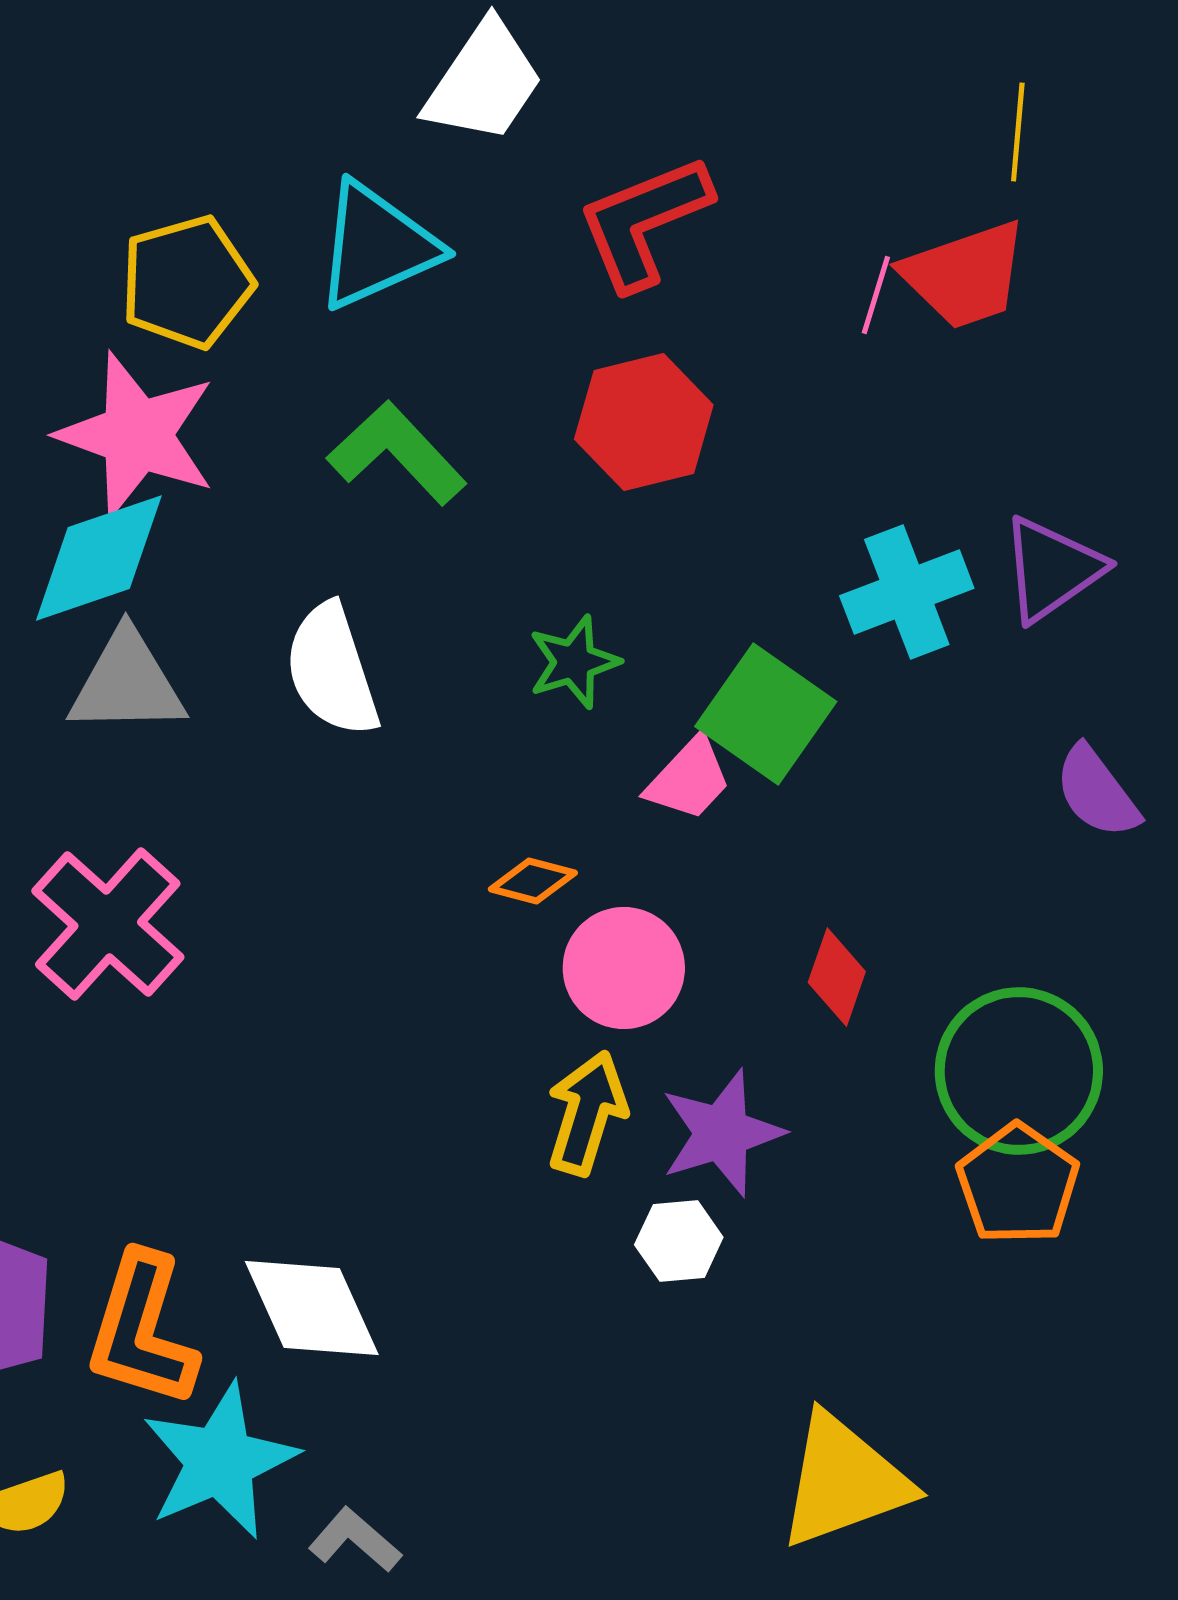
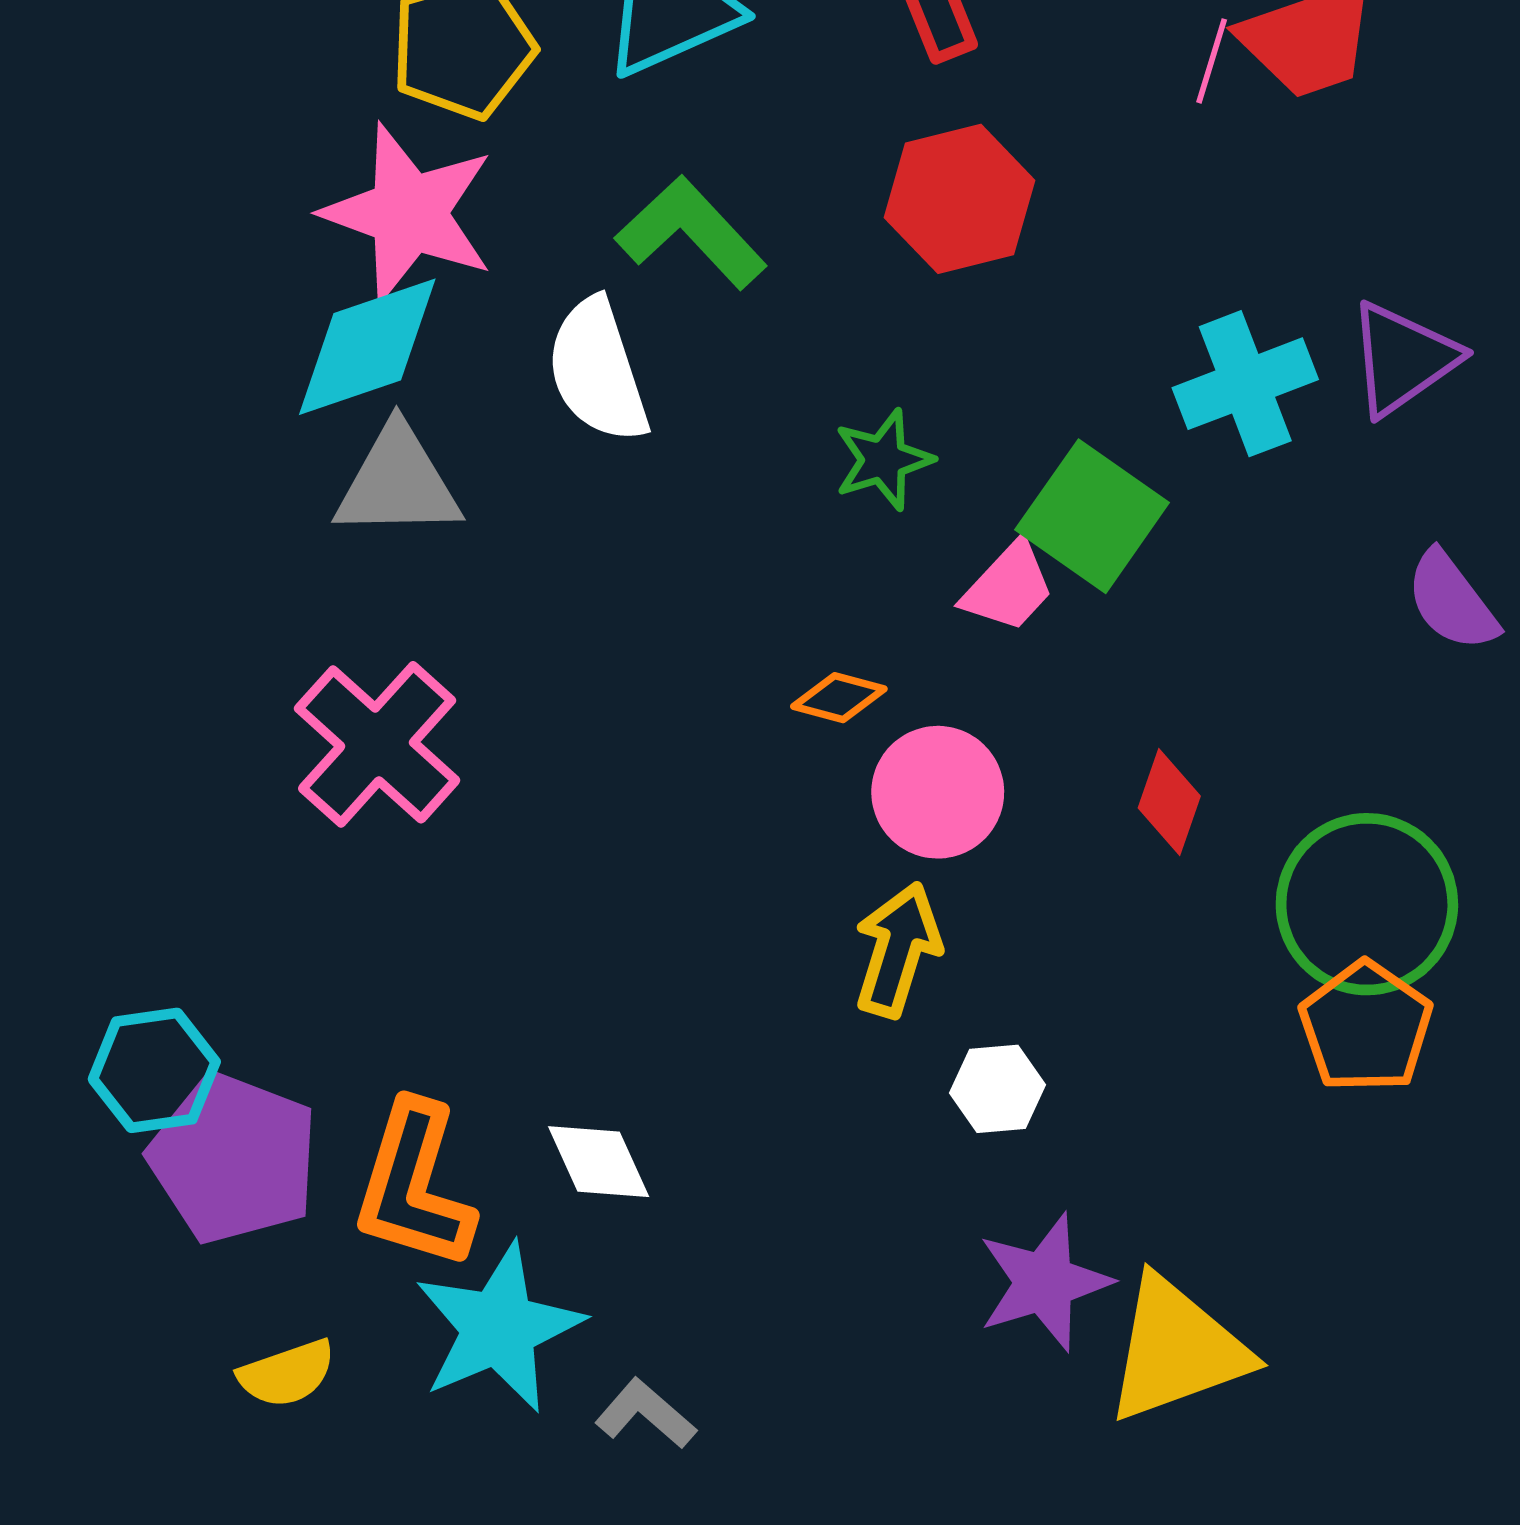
white semicircle: (332, 670) -> (598, 371), moved
purple star: (722, 1133) -> (1044, 1282), moved
white diamond: (312, 1308) -> (599, 1162), size x0.7

